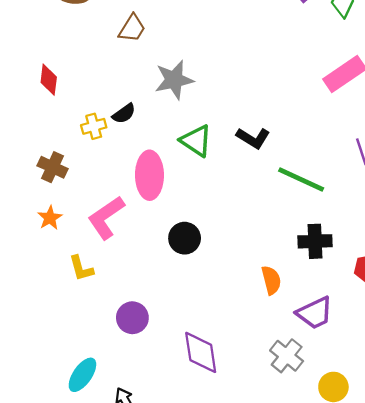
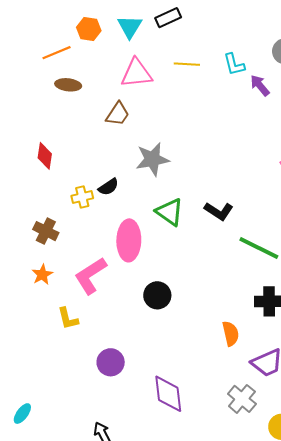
cyan ellipse: (82, 375) -> (22, 414), moved, size x0.7

